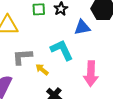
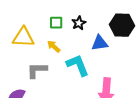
yellow arrow: (42, 69) -> (54, 46), moved

